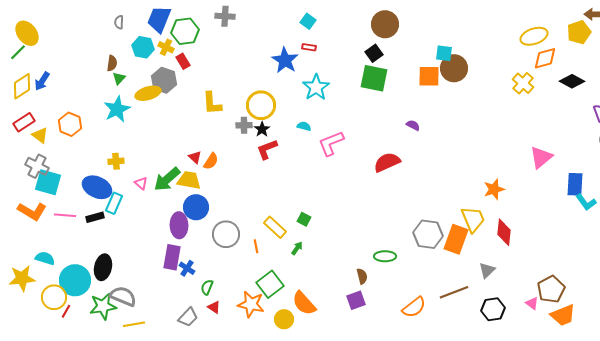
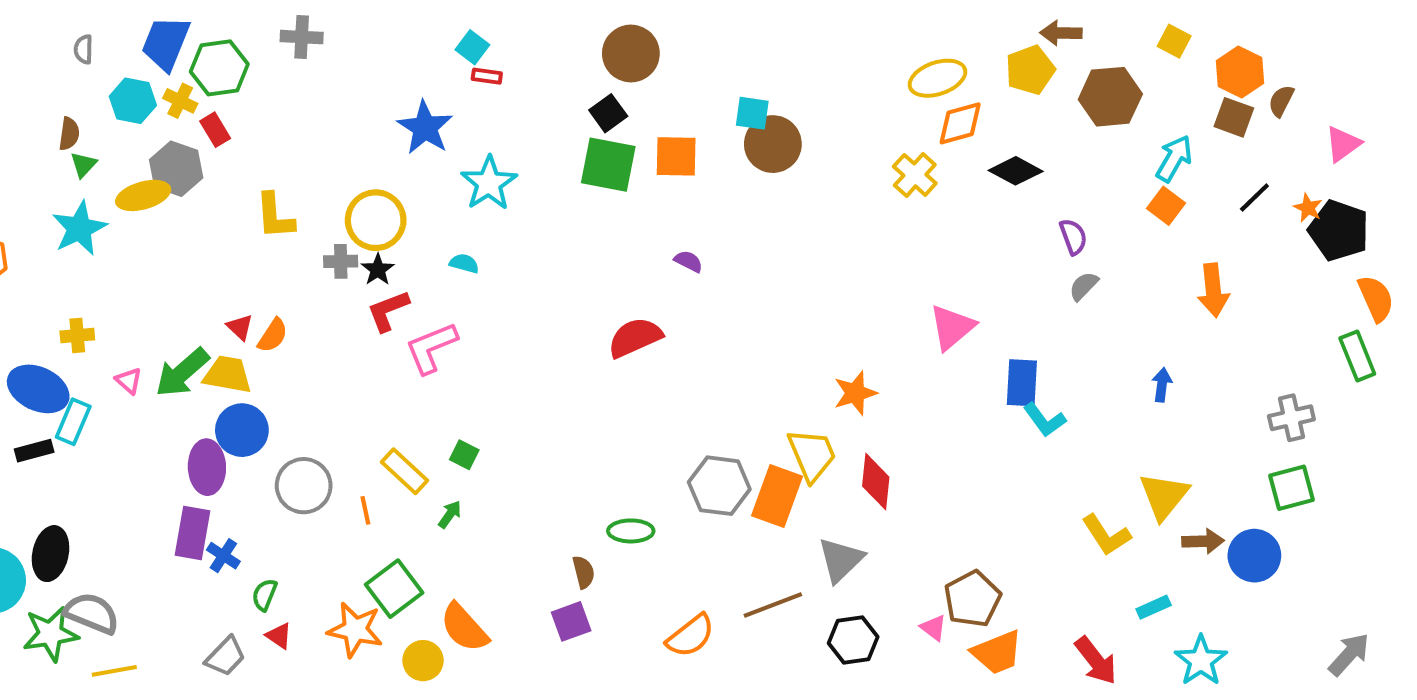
red rectangle: (309, 47) -> (487, 76), moved
orange square: (429, 76) -> (676, 156), moved
pink L-shape: (331, 143) -> (431, 348), moved
gray triangle: (487, 270) -> (841, 560), size x1.4

